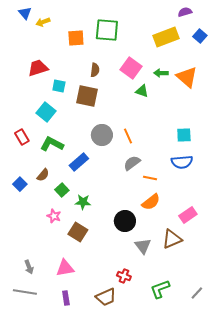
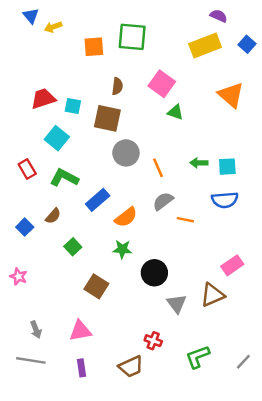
purple semicircle: (185, 12) -> (219, 16), moved, turned 40
red trapezoid: (38, 68) -> (43, 99), moved
green arrow: (161, 73) -> (199, 163), moved
gray circle: (102, 135) -> (126, 153), moved
green square: (62, 190) -> (73, 247), moved
green star: (83, 202) -> (122, 249), moved
orange semicircle: (151, 202) -> (126, 217), moved
pink star: (54, 216) -> (19, 276), moved

